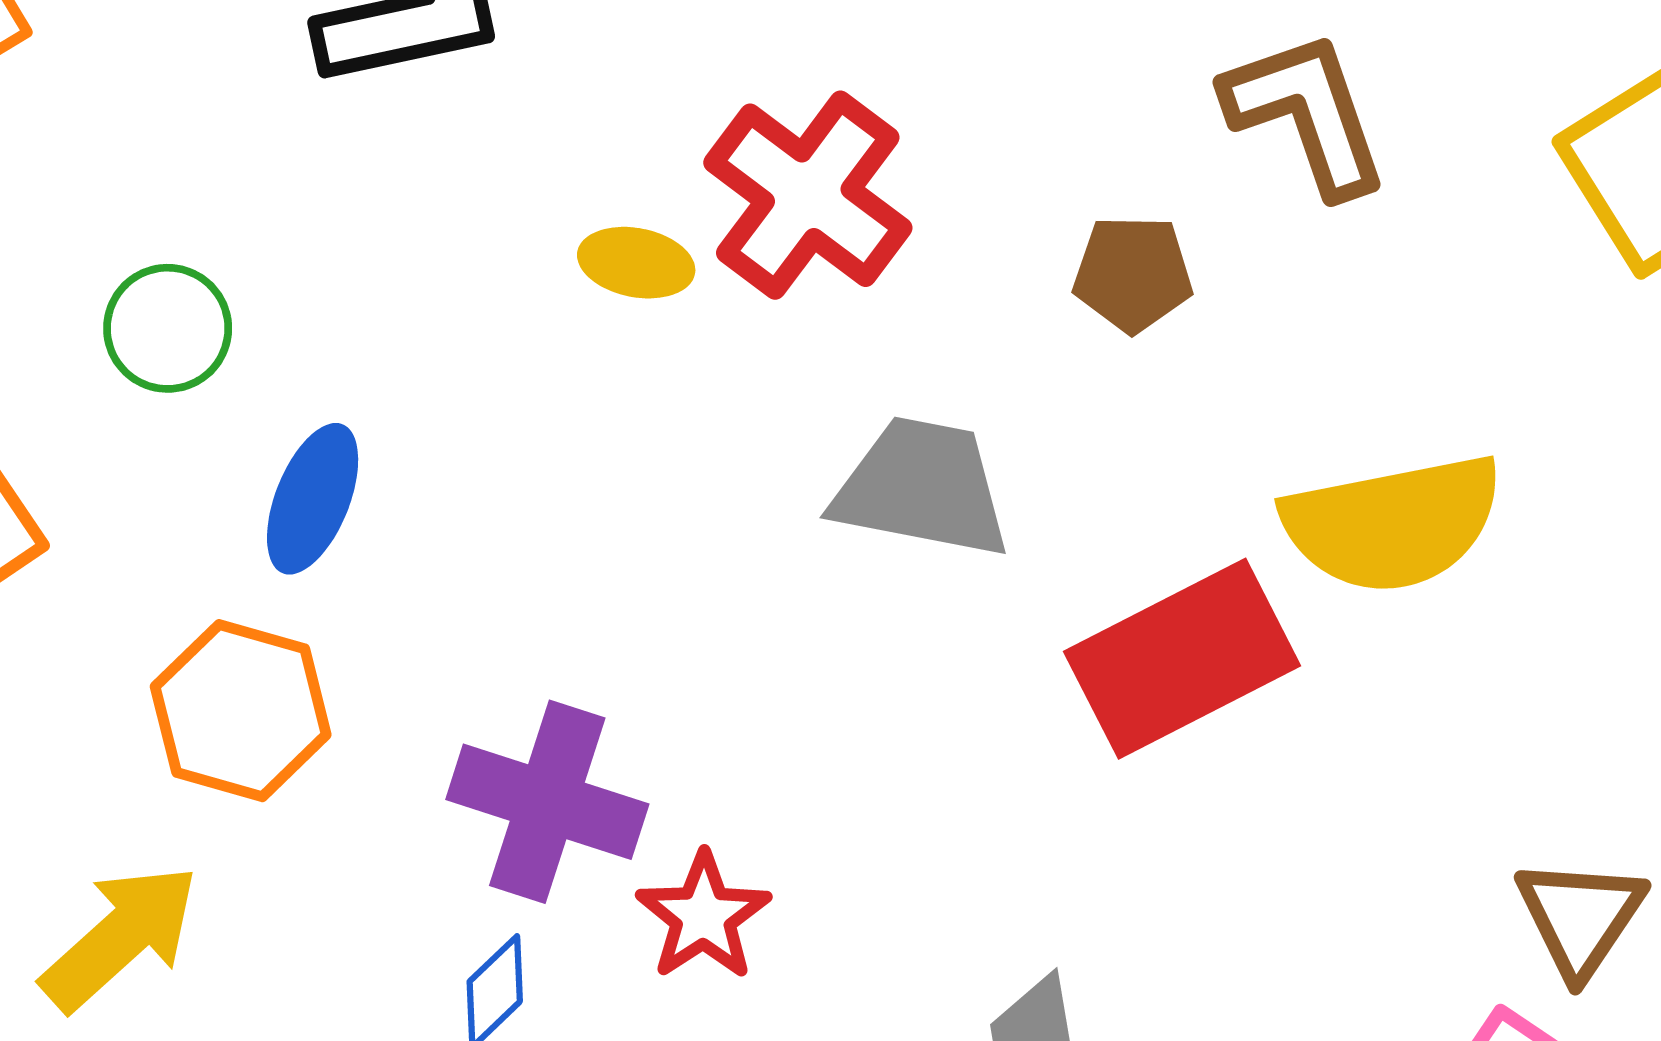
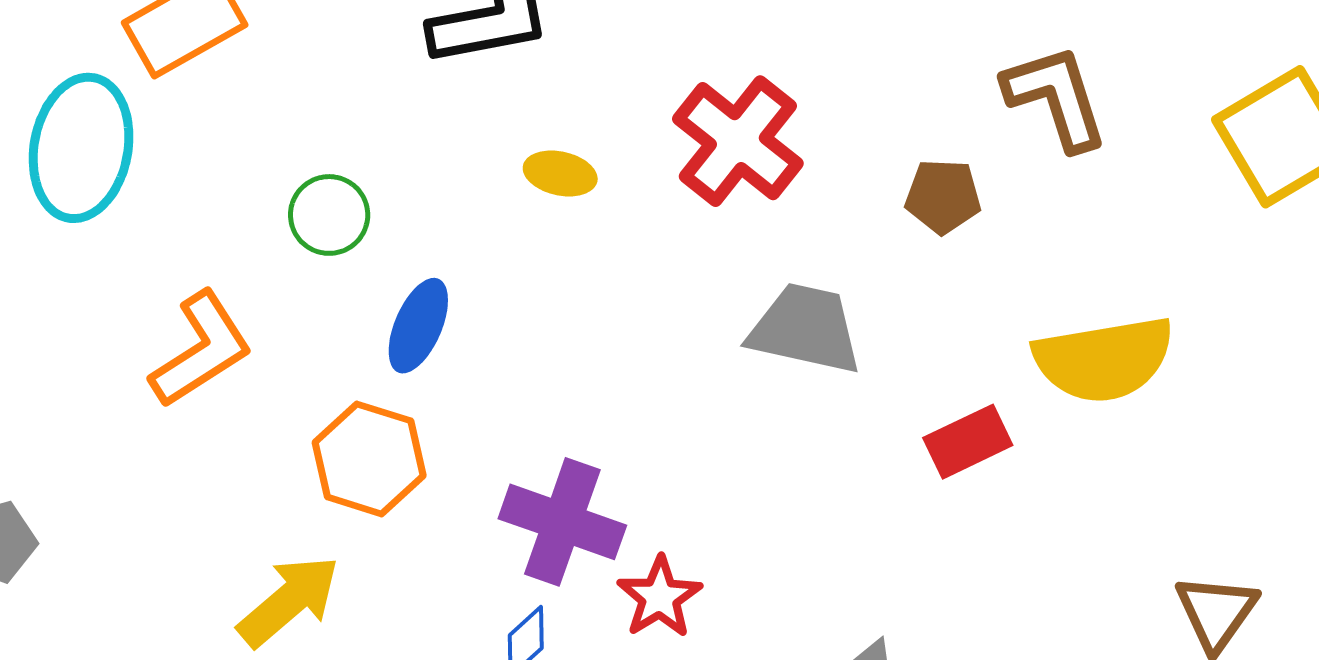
yellow ellipse: (636, 263) -> (560, 173), moved
red rectangle: (1182, 659) -> (968, 442), size x0.6

